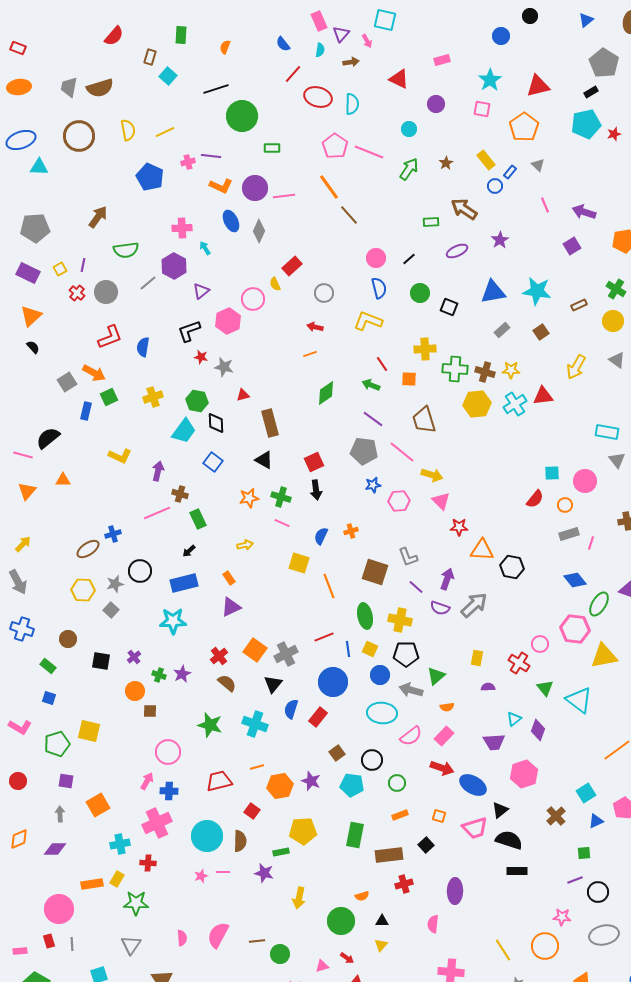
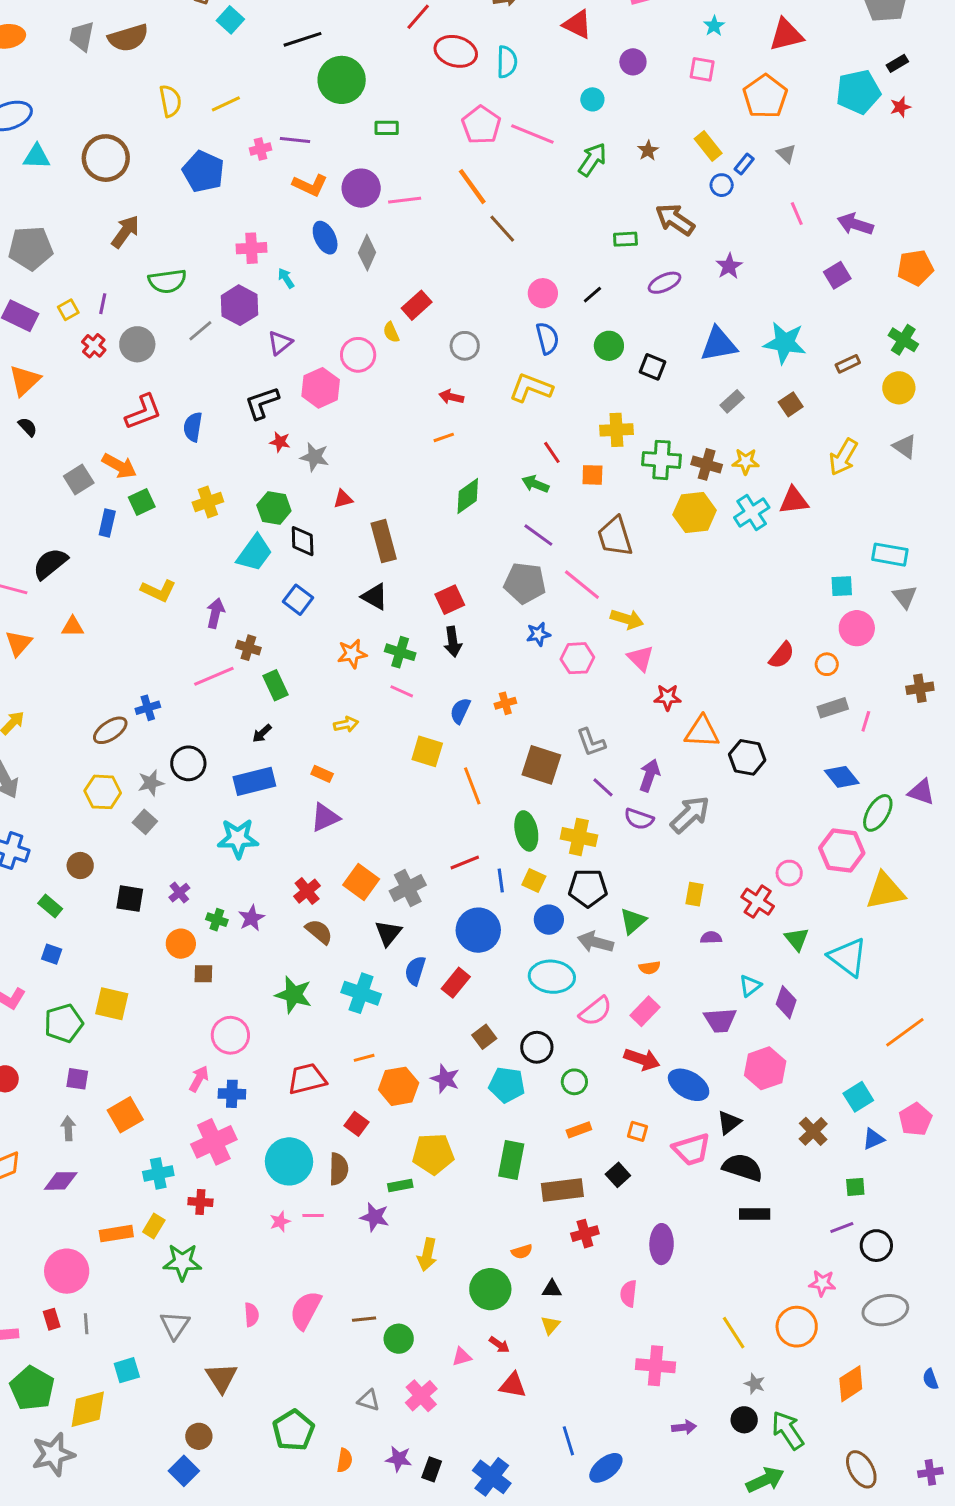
cyan star: (490, 80) -> (714, 26), size x0.6
black rectangle: (591, 92) -> (897, 63), moved
brown circle: (79, 136) -> (106, 158), moved
cyan square: (552, 473) -> (842, 586), moved
orange rectangle: (229, 578) -> (322, 774), turned -32

